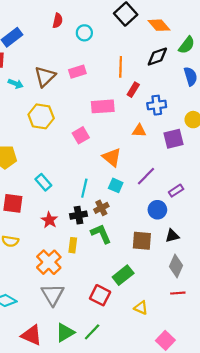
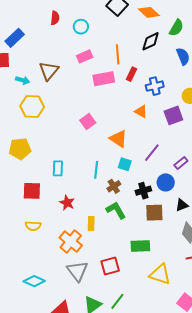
pink rectangle: (77, 72) -> (85, 56), moved
pink rectangle: (103, 106) -> (104, 79), moved
yellow hexagon: (41, 116) -> (32, 106), moved
orange triangle: (139, 131) -> (141, 111), turned 32
cyan rectangle: (43, 182) -> (58, 168), turned 49
black cross: (79, 215) -> (143, 191), moved
green rectangle: (123, 275) -> (140, 246), turned 42
red square: (100, 295) -> (110, 266), moved, turned -36
yellow triangle: (141, 308) -> (160, 274), size x1.6

